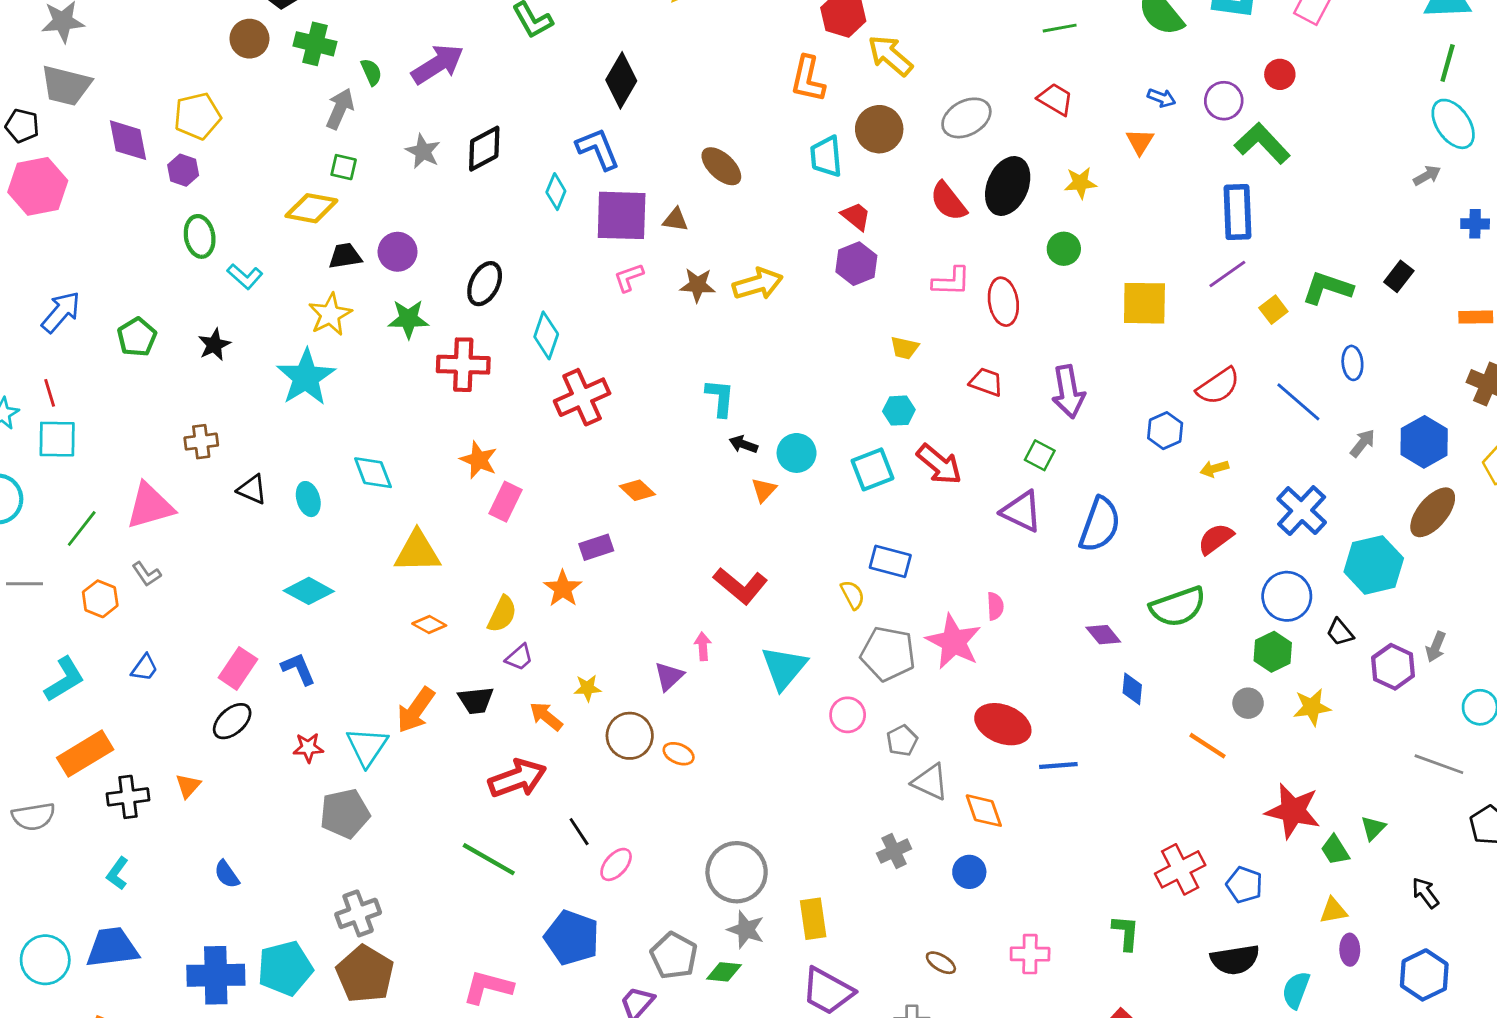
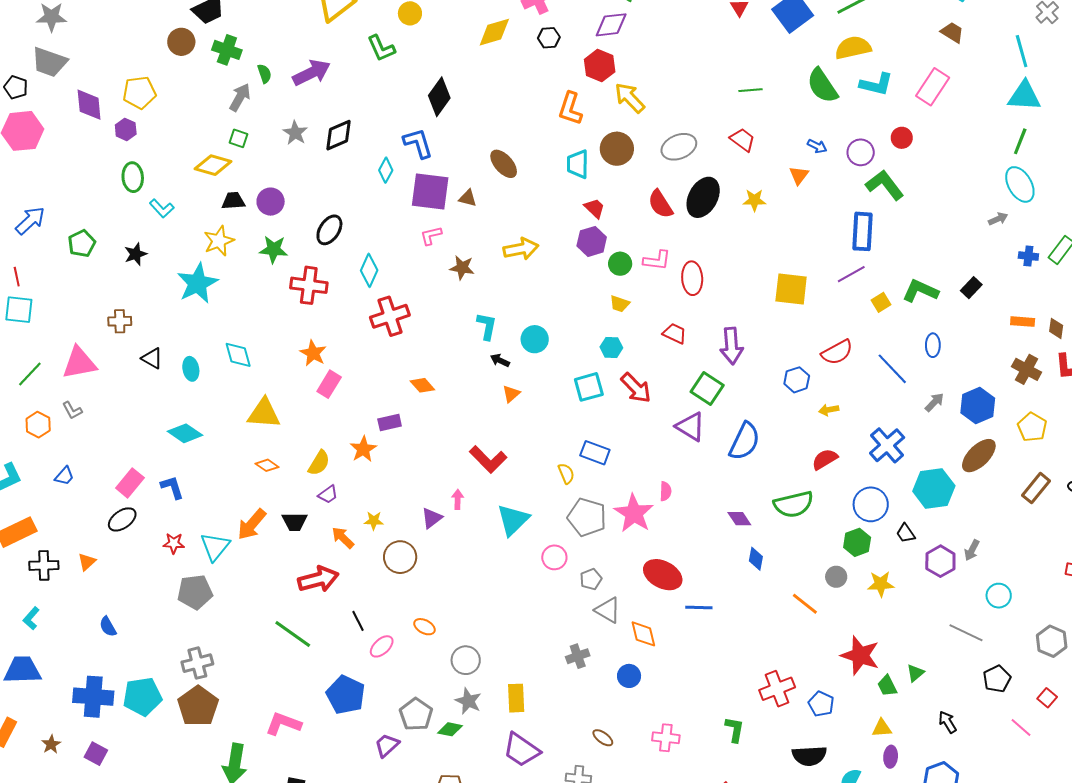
green circle: (1064, 249) -> (620, 264), moved
brown star: (698, 285) -> (462, 268), moved
cyan circle: (797, 453) -> (535, 339), moved
green square: (1040, 455) -> (707, 388), size x1.5
orange ellipse: (679, 754) -> (425, 627), moved
gray circle: (737, 872) -> (466, 660), size x0.7

